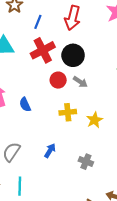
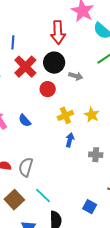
red arrow: (73, 18) -> (58, 32), moved
gray arrow: (80, 82) -> (76, 76), moved
blue arrow: (50, 150) -> (70, 140), moved
cyan line: (20, 186) -> (43, 196), turned -30

